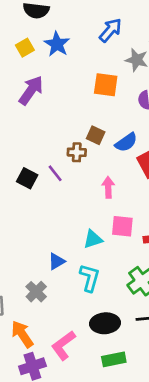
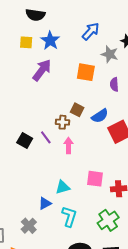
yellow square: (25, 48) -> (26, 42), turned 32
purple arrow: (31, 90) -> (42, 70), moved
pink arrow: (108, 187) -> (68, 145), moved
cyan triangle: (93, 239) -> (63, 187), moved

